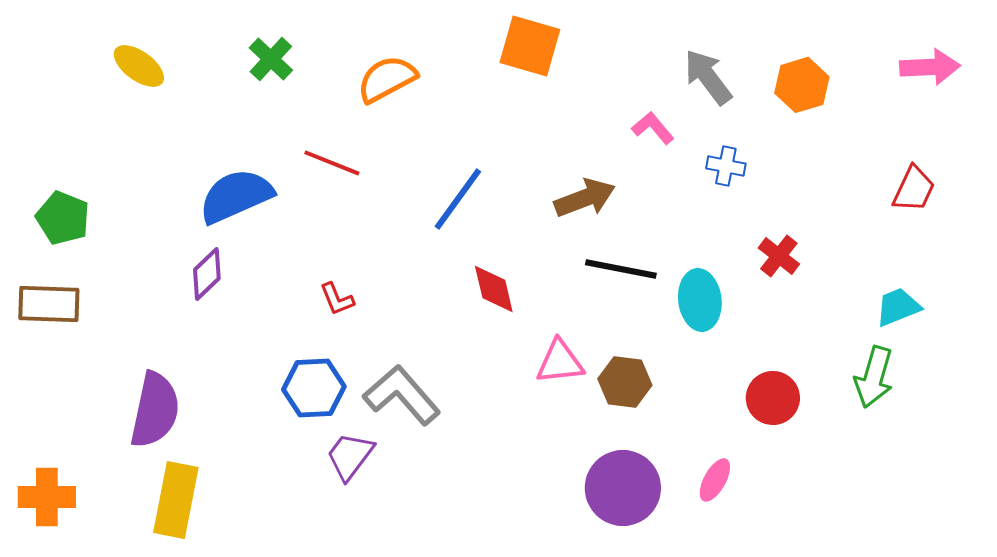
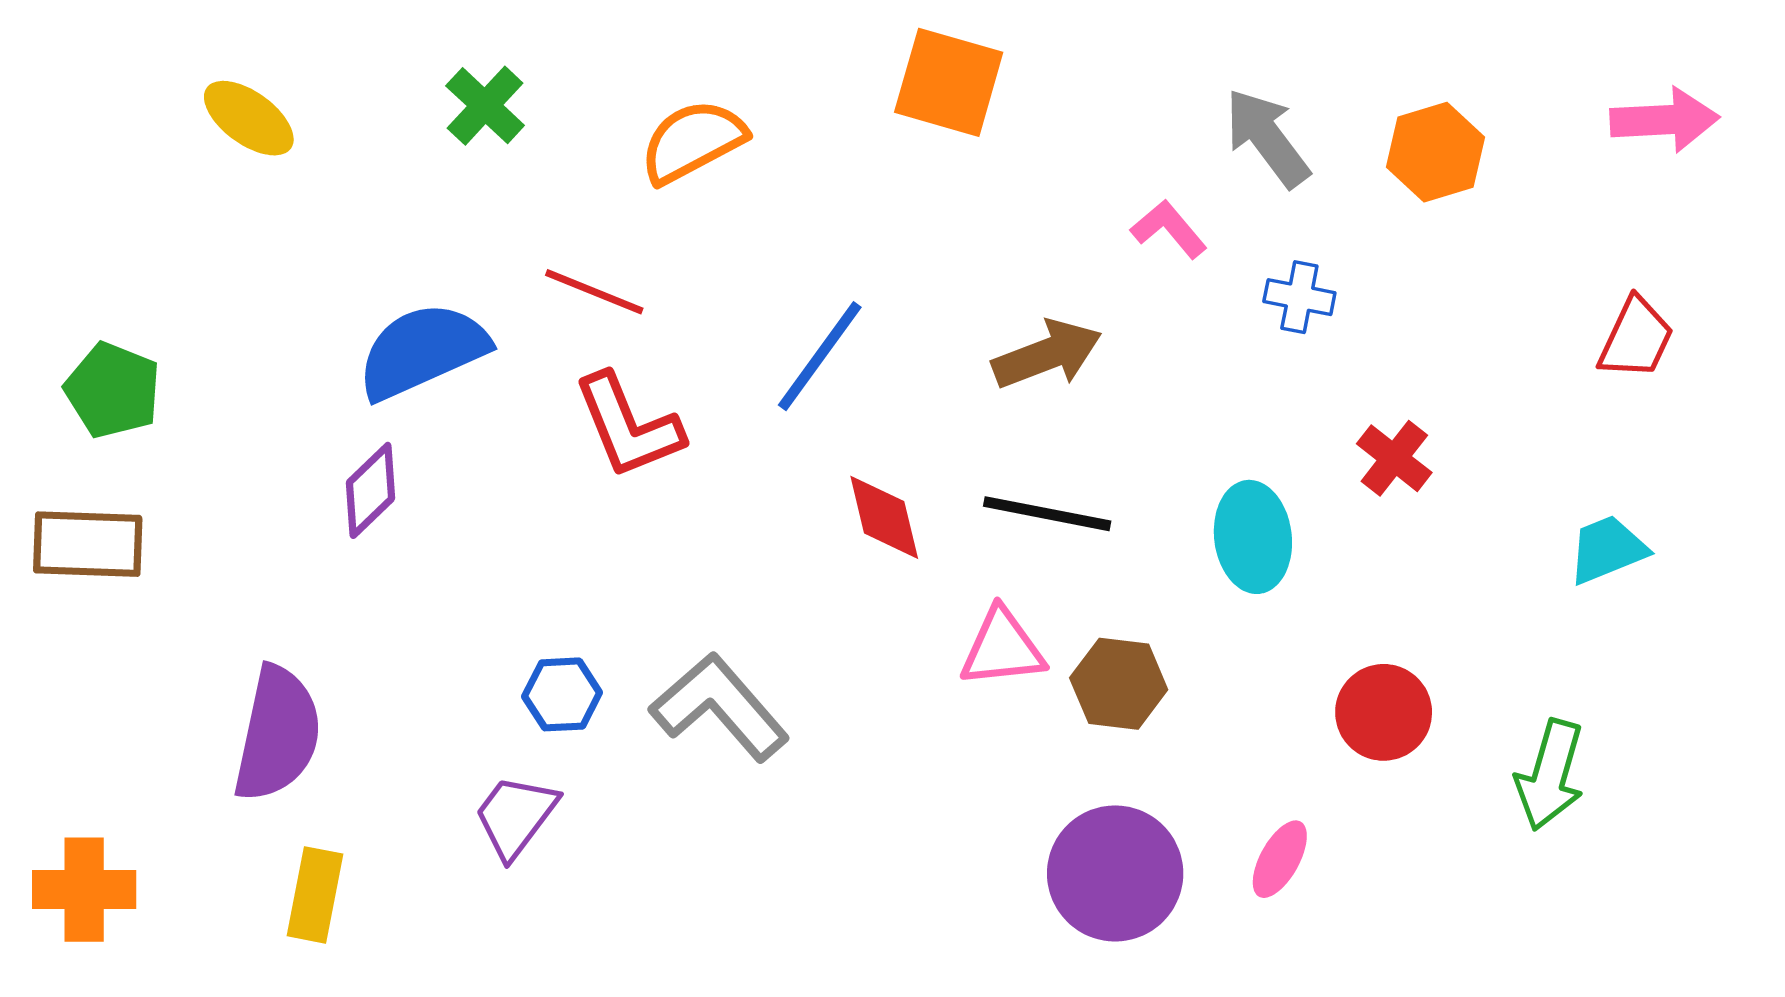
black line: (621, 269) -> (1047, 514), moved
red L-shape: (337, 299) -> (628, 426), moved, size x1.8
green arrow: (874, 377) -> (1550, 775), moved
blue hexagon: (314, 388) -> (562, 694), size x0.7
purple trapezoid: (350, 456) -> (515, 816), moved
yellow rectangle: (176, 500) -> (315, 895), size x0.7

